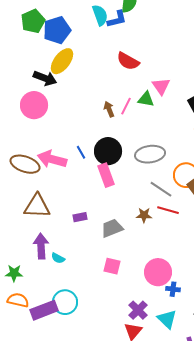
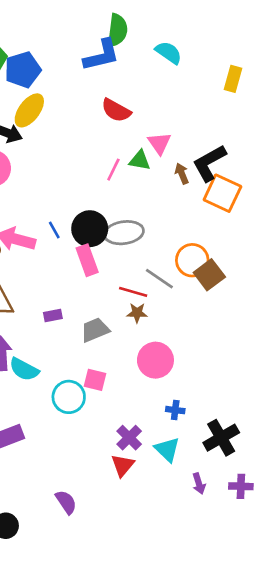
cyan semicircle: (100, 15) -> (169, 53), moved, turned -35
blue L-shape: (117, 19) -> (102, 55), size x1.4
brown arrow: (109, 109) -> (182, 173), moved
gray ellipse: (150, 154) -> (124, 233), moved
red line: (168, 210) -> (133, 292), moved
cyan semicircle: (58, 258) -> (24, 369), size x1.6
pink circle: (158, 272) -> (155, 360), moved
cyan circle: (65, 302) -> (69, 397), moved

